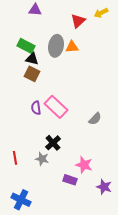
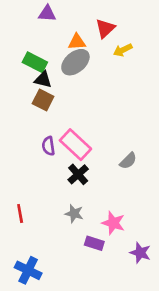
yellow arrow: (101, 13) -> (123, 50), moved
gray ellipse: (56, 46) -> (75, 62), turned 40
orange triangle: (72, 47) -> (77, 42), moved
black cross: (53, 143) -> (78, 174), moved
gray star: (42, 159) -> (74, 214), moved

